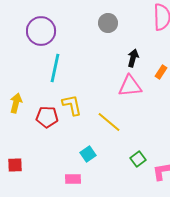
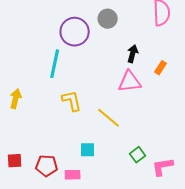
purple circle: (41, 31) -> (75, 32), moved
red pentagon: (47, 117) -> (47, 166), moved
cyan square: (88, 154) -> (88, 150), turned 35

